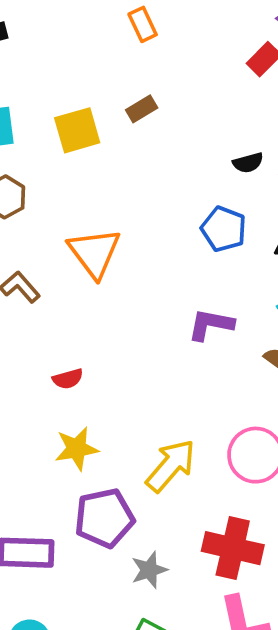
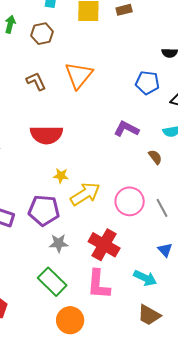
blue pentagon: (224, 229) -> (147, 83), turned -30
red semicircle: (68, 379) -> (46, 135), size x2.0
yellow star: (77, 449) -> (61, 176), moved, size x0.7

